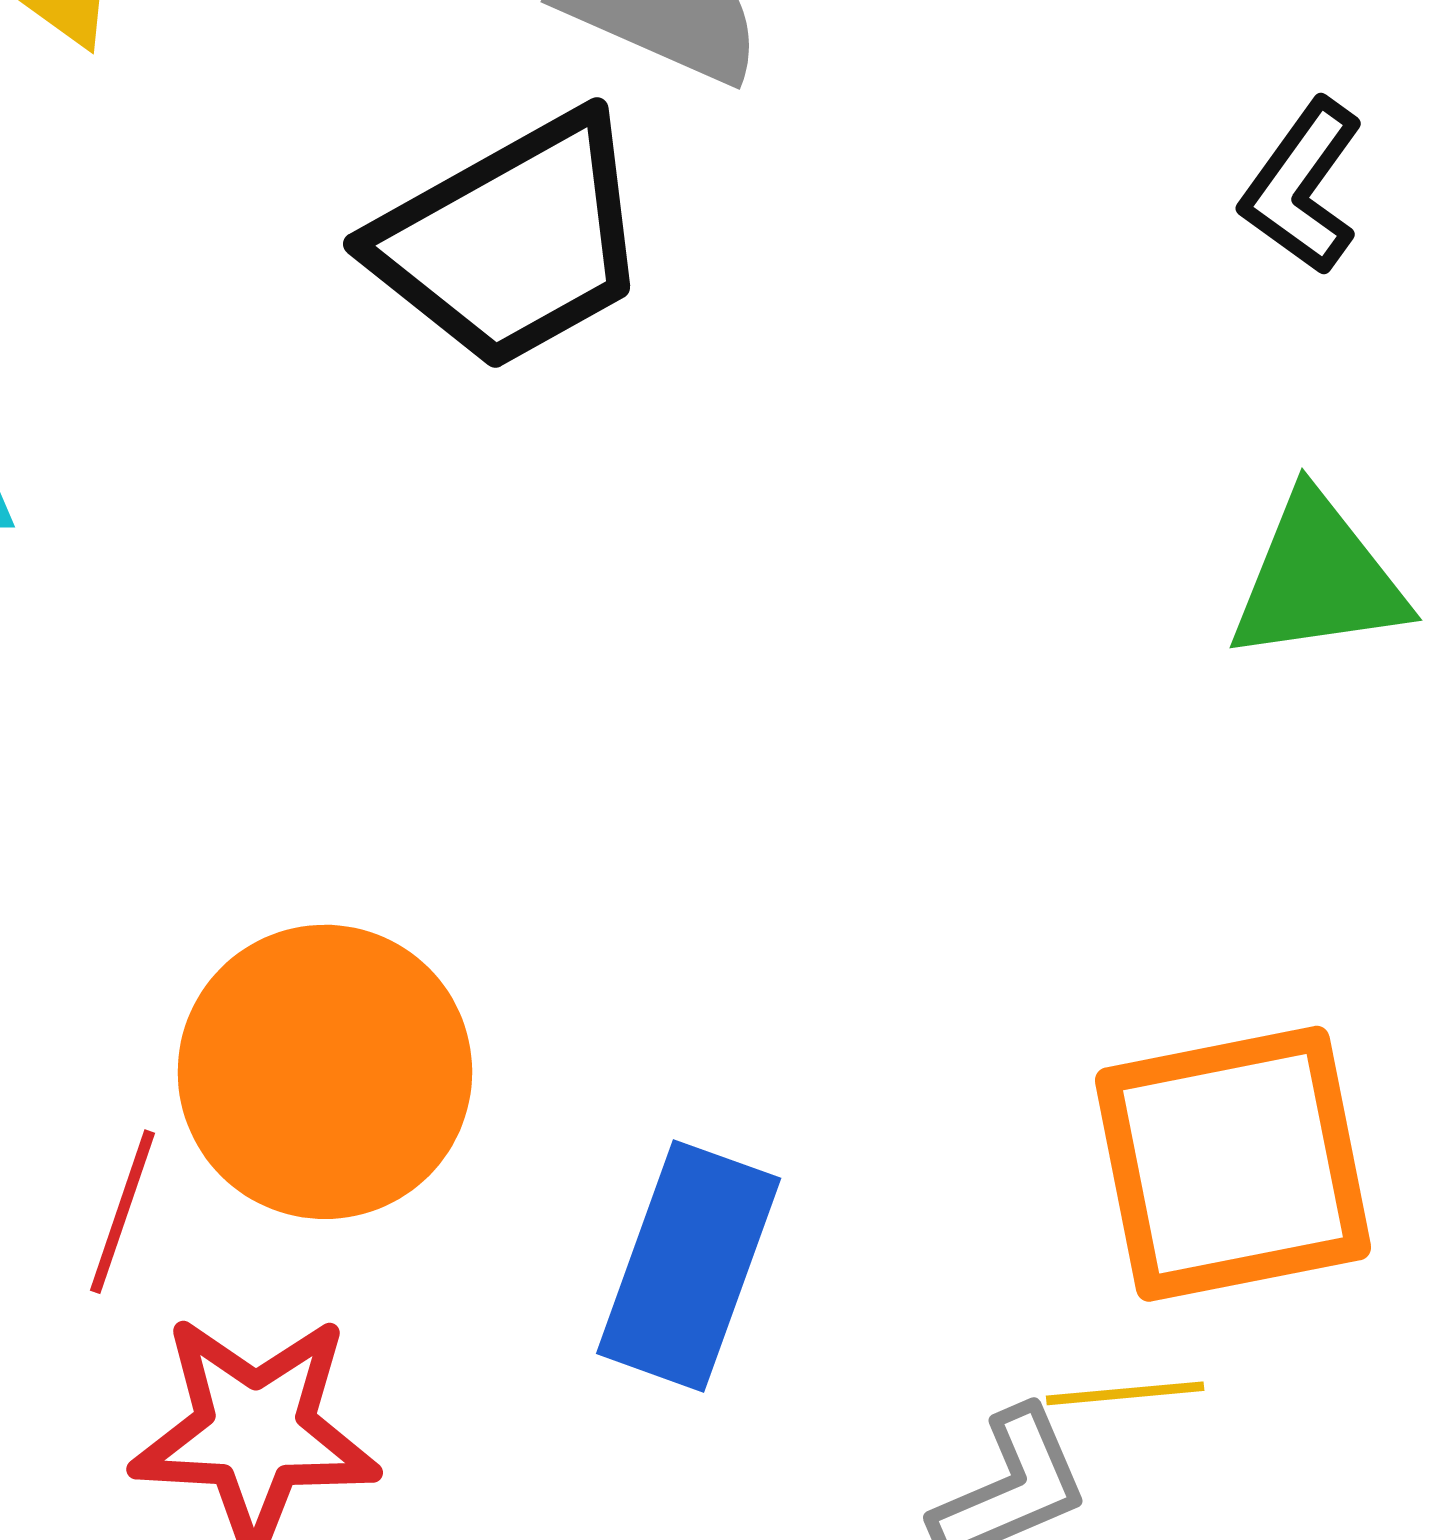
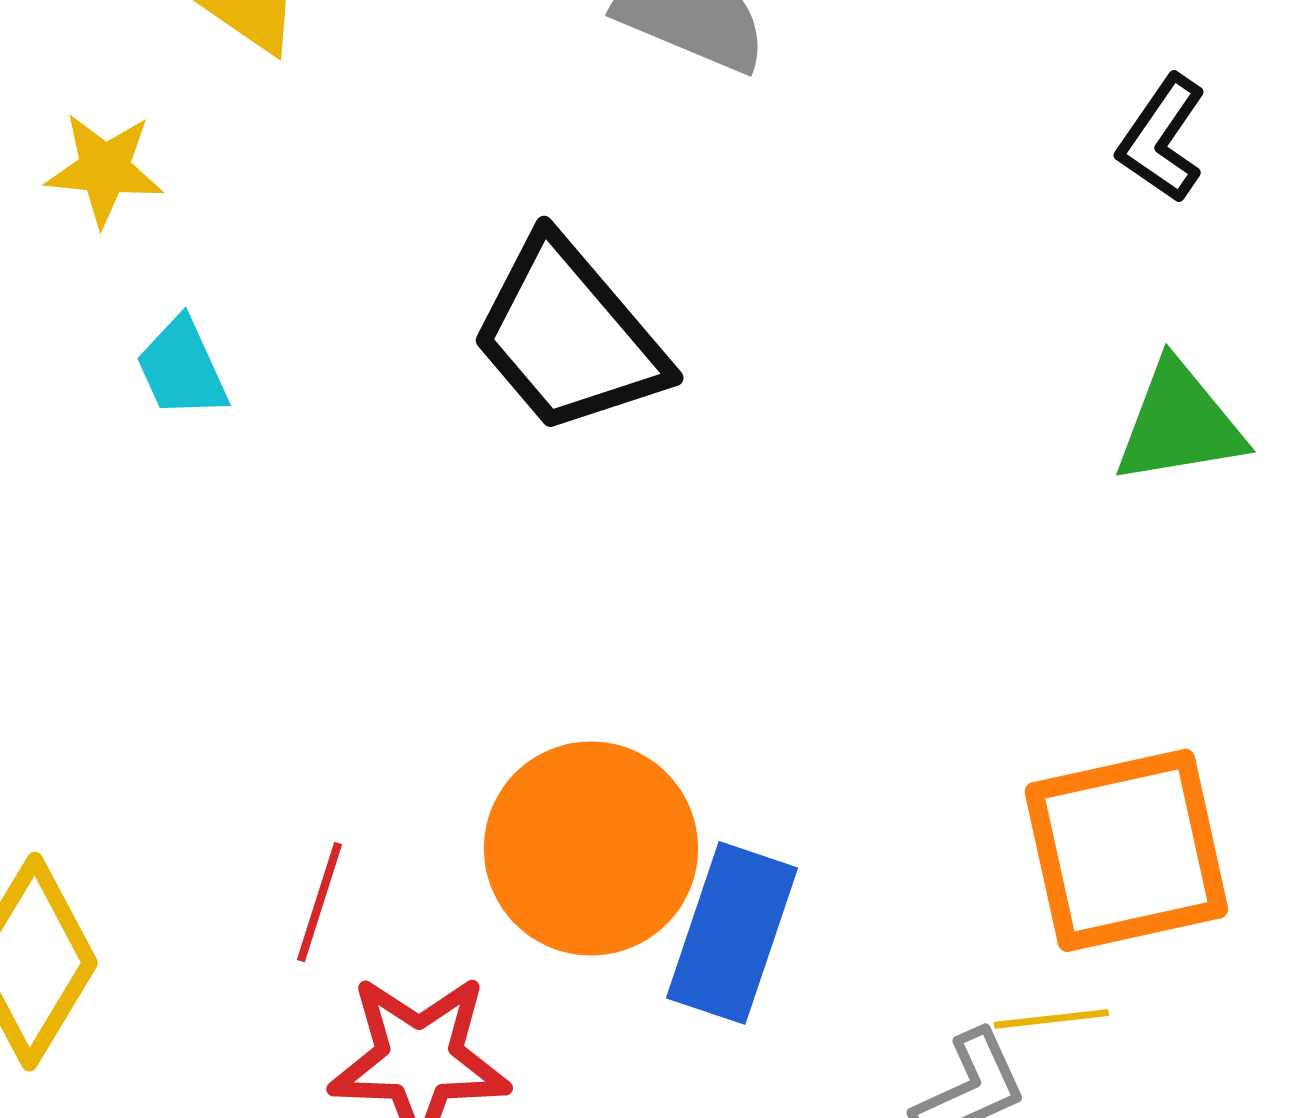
black trapezoid: (512, 241) -> (569, 336), moved, turned 80
orange circle: (325, 1072) -> (591, 848), moved

